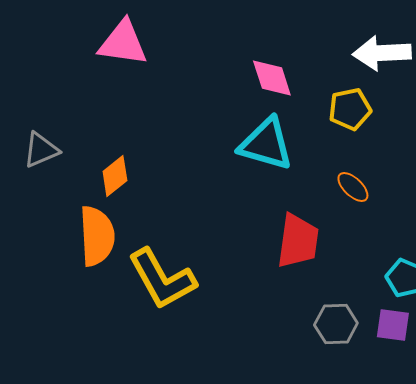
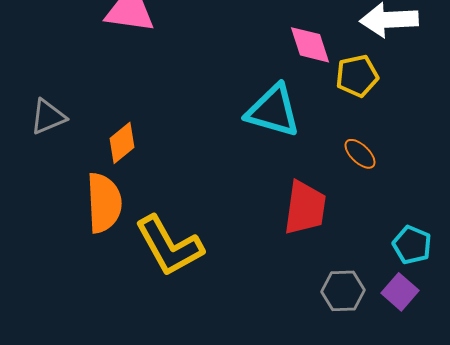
pink diamond: (272, 78) -> (310, 45), moved
purple square: (393, 325) -> (400, 292), turned 33

